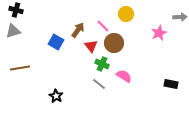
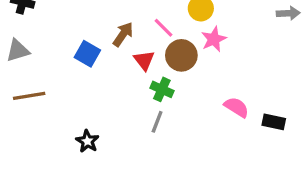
gray triangle: (13, 31) -> (18, 51), moved
pink star: (159, 33) -> (214, 39), moved
pink semicircle: (124, 76) -> (236, 107), moved
gray line: (99, 84) -> (157, 122), turned 72

